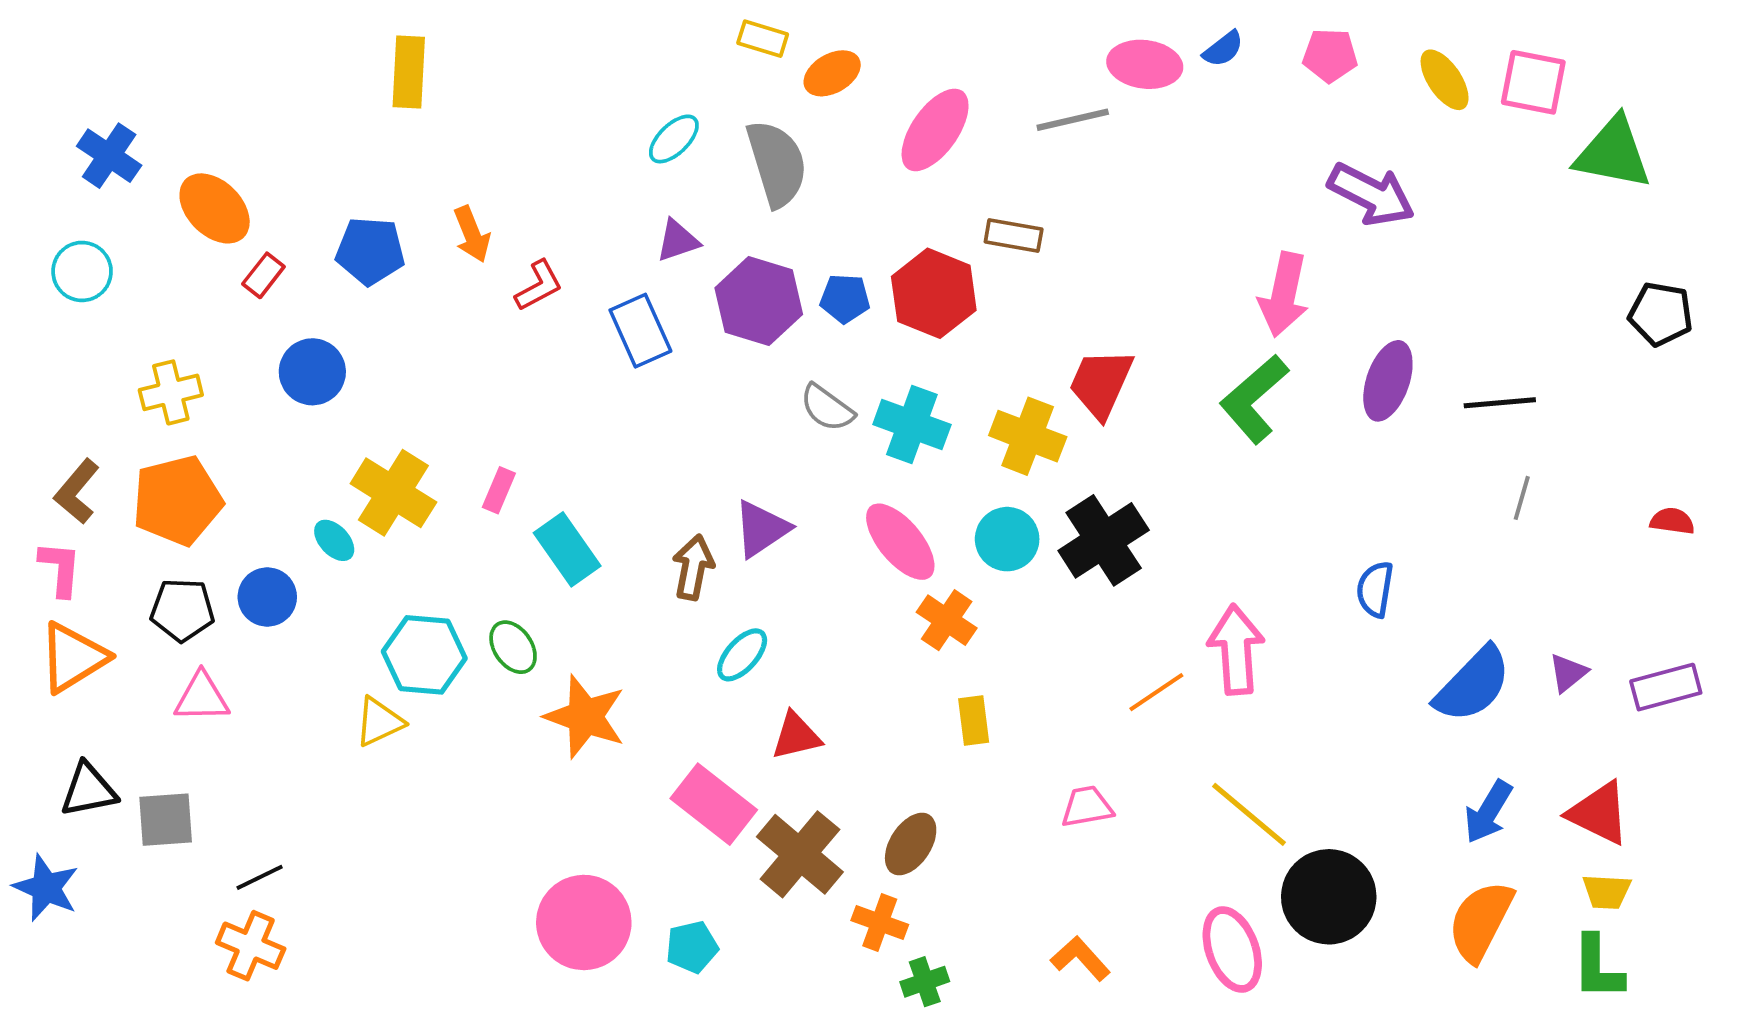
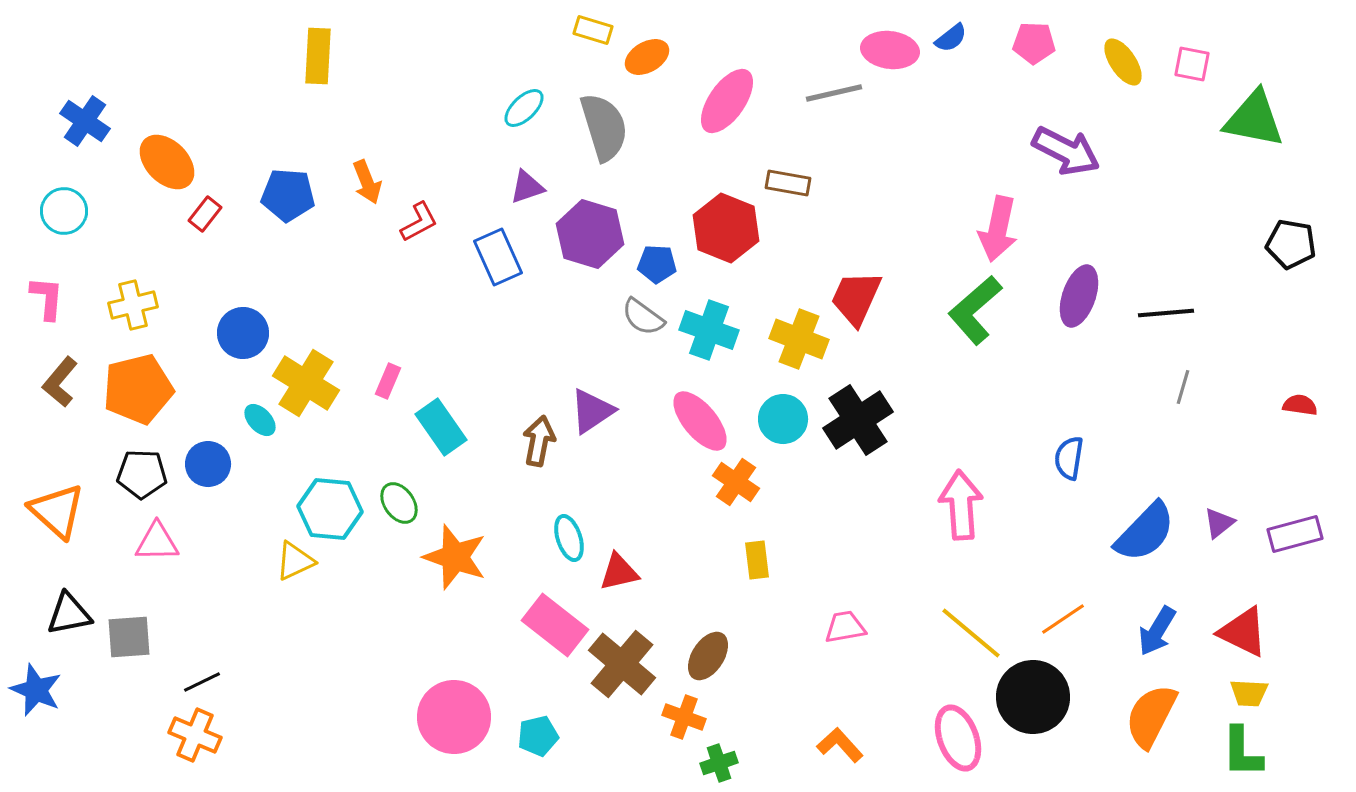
pink square: (1533, 82) -> (1192, 64), size x0.7
blue pentagon: (845, 298) -> (657, 264), moved
blue circle: (312, 372) -> (243, 333), moved
pink L-shape: (60, 569) -> (47, 298), moved
cyan ellipse: (742, 655) -> (569, 538), moved, turned -60
orange triangle: (73, 657) -> (57, 511), turned -46
orange line: (1156, 692) -> (1063, 619), moved

